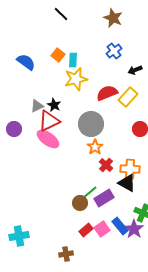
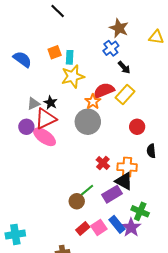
brown star: (113, 18) -> (119, 28), moved
orange square: (58, 55) -> (55, 52), turned 32
black arrow: (135, 70) -> (124, 67), moved, turned -112
purple circle: (14, 129) -> (26, 127), moved
orange star: (95, 147) -> (93, 102), moved
purple rectangle: (104, 198) -> (112, 194), moved

